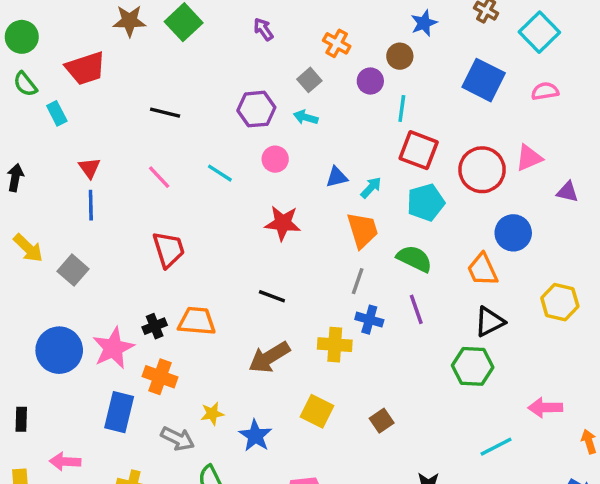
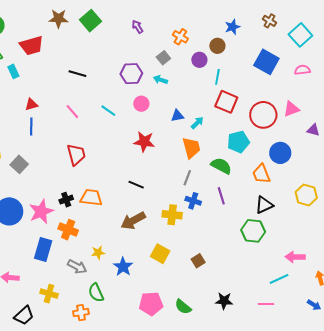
red triangle: (89, 168) -> (31, 104), turned 48
cyan pentagon: (426, 202) -> (238, 142), moved
cyan line: (496, 447) -> (279, 279), moved

